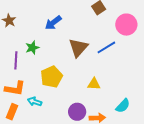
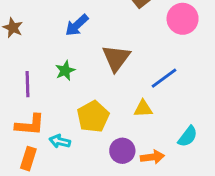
blue line: (106, 47) -> (164, 78), moved
green star: (32, 48) -> (65, 71), moved
yellow pentagon: (52, 77) -> (93, 117), moved

